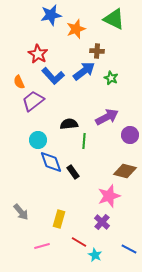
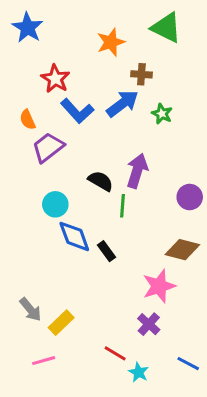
blue star: (51, 15) -> (28, 28), moved, turned -30
purple arrow: (107, 117) -> (137, 171), moved, turned -45
black semicircle: (69, 124) -> (101, 181), turned 36
yellow rectangle: (59, 219) -> (61, 323), moved, turned 30
pink line: (42, 246) -> (44, 361), moved

